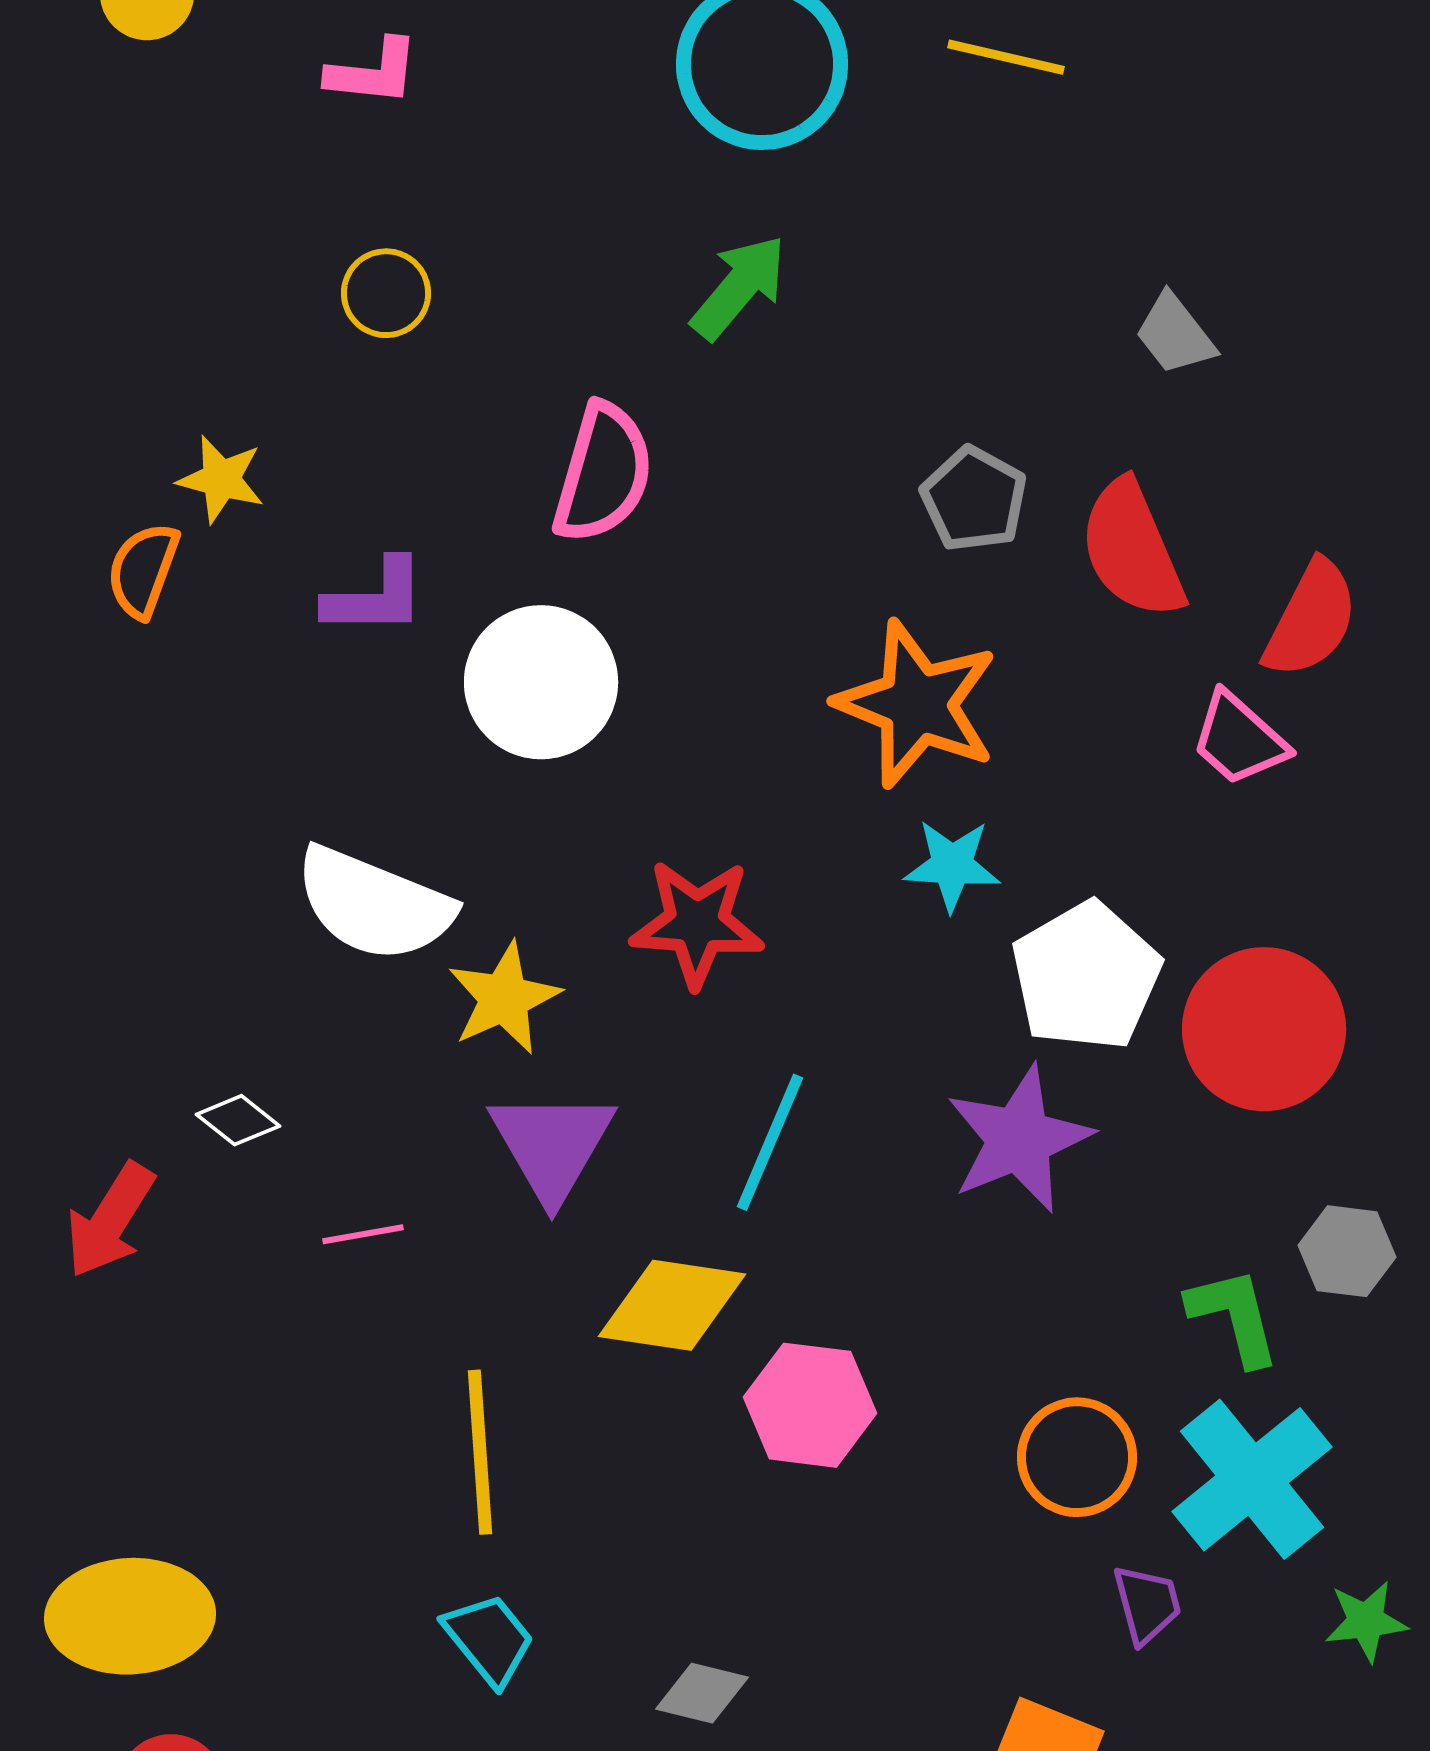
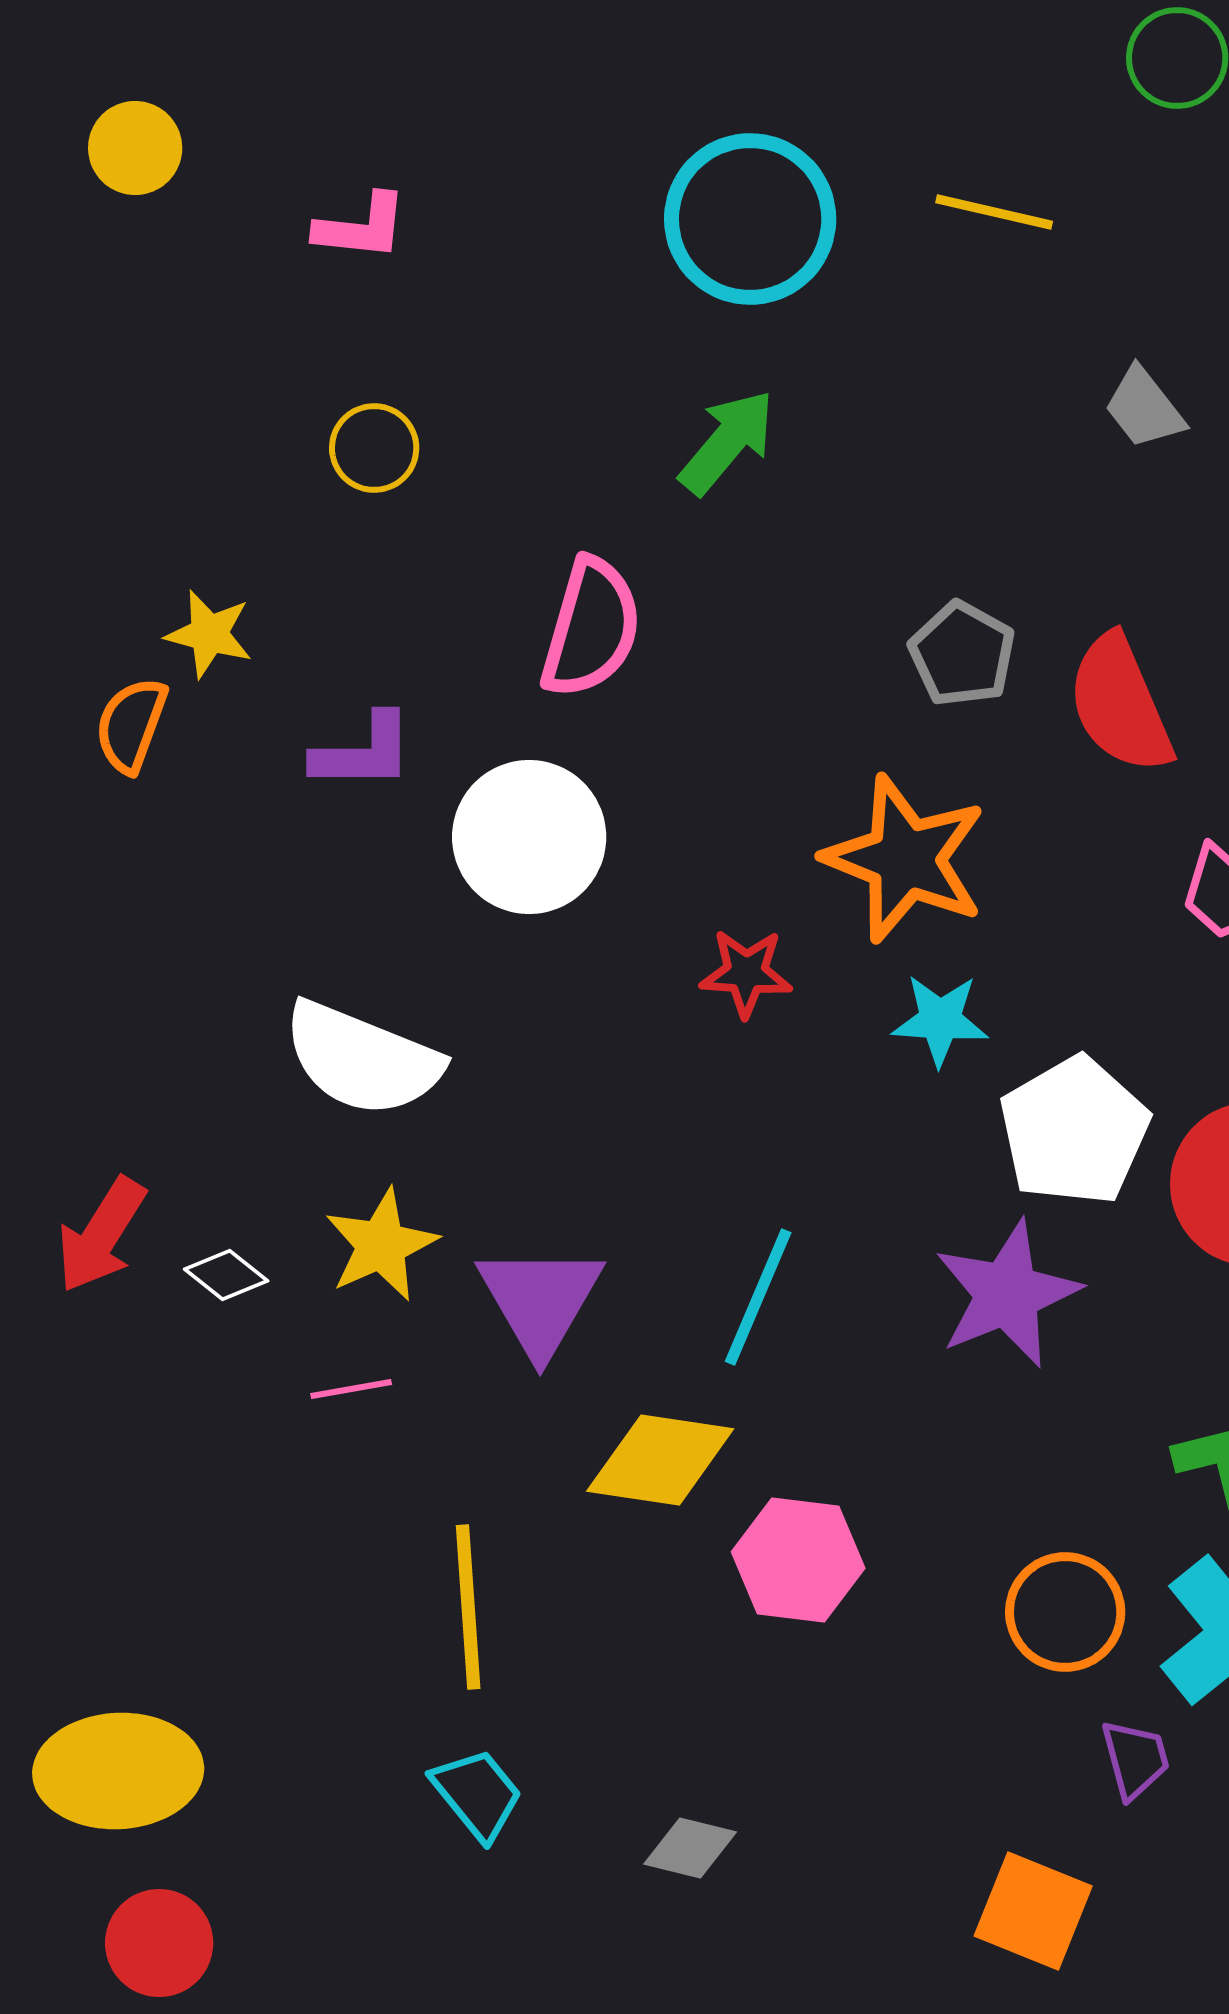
gray trapezoid: (1175, 334) -> (1144, 408), moved
red star: (697, 923) -> (746, 973), moved, size x0.7
yellow star: (504, 998) -> (381, 1245), moved
red arrow: (110, 1220) -> (101, 1235), moved

